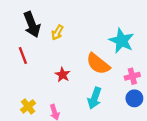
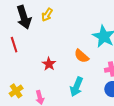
yellow arrow: (57, 32) -> (47, 15), moved
orange semicircle: (98, 64) -> (81, 56), size x0.7

